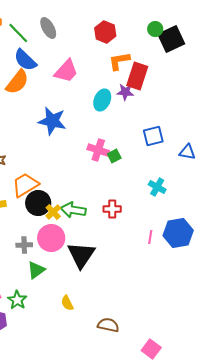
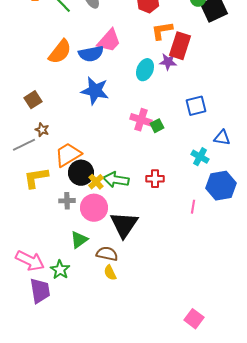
blue semicircle: (25, 60) -> (91, 54), moved, turned -55
blue triangle: (187, 152) -> (222, 138), moved
blue hexagon: (178, 233) -> (221, 186), moved
gray cross: (24, 245) -> (67, 201), moved
brown semicircle: (108, 325) -> (107, 254), moved

